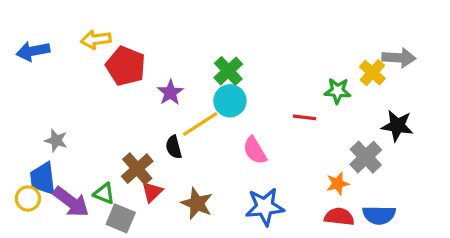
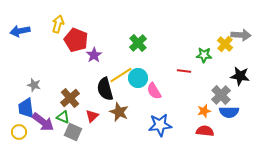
yellow arrow: (96, 40) -> (58, 24), turned 114
purple star: (170, 93) -> (94, 55), moved
cyan circle: (230, 101) -> (138, 78), moved
black semicircle: (174, 147) -> (105, 89), size x1.6
brown cross: (137, 169) -> (70, 98), moved
yellow circle: (28, 198) -> (19, 132), moved
brown star: (197, 203) -> (119, 112), moved
blue semicircle: (379, 215) -> (229, 112), moved

